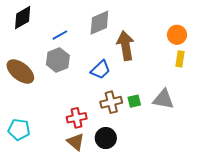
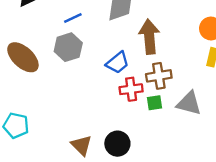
brown cross: (111, 102) -> (159, 76), moved
red cross: (77, 118) -> (131, 89), moved

